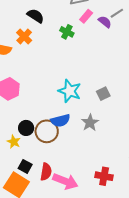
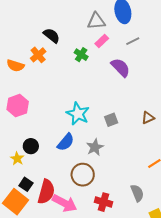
purple semicircle: (105, 22) -> (121, 67), moved, size x1.5
blue semicircle: (60, 120) -> (66, 142), turned -42
brown circle: (47, 131) -> (83, 175), moved
red semicircle: (46, 172) -> (46, 192), size x1.4

